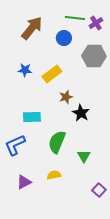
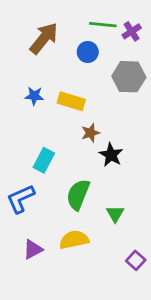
yellow rectangle: (52, 74) -> (71, 101), turned 54
cyan rectangle: (32, 117) -> (44, 160), turned -60
yellow semicircle: (54, 175) -> (74, 240), size x1.5

